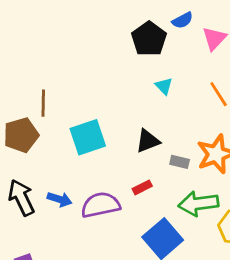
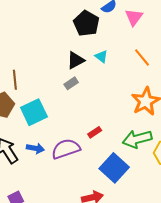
cyan square: (88, 137) -> (34, 112), moved
black triangle: (148, 141) -> (76, 60), moved
gray rectangle: (180, 162) -> (71, 83), moved, turned -40

